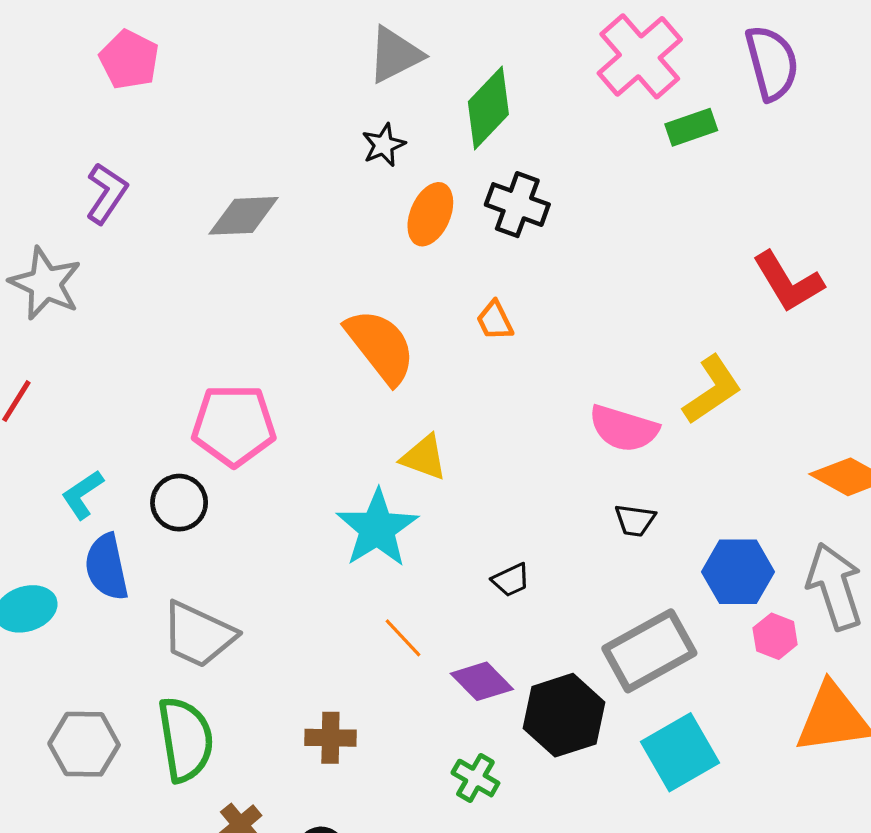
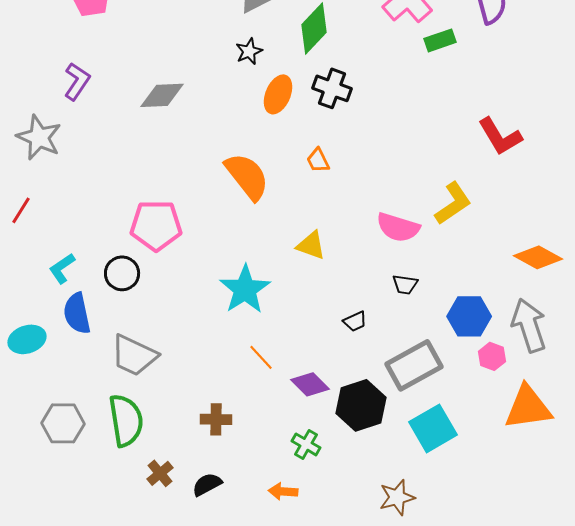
yellow triangle: (424, 457) -> (311, 245), moved
black trapezoid: (511, 580) -> (355, 321), moved

